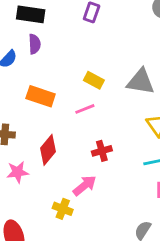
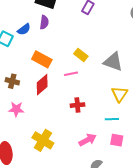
red diamond: (48, 150) -> (42, 85), moved
pink arrow: (85, 185) -> (88, 140), moved
yellow cross: (63, 209) -> (43, 140), size x1.5

